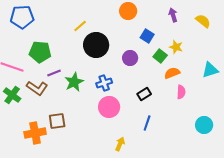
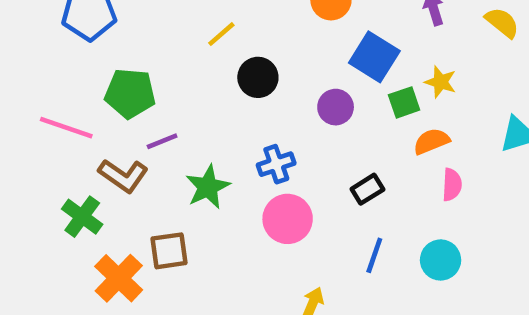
blue square: (147, 36) -> (374, 57), size x1.5
black circle: (96, 45) -> (258, 77), size x0.7
green square: (160, 56) -> (404, 102), turned 32
green star: (74, 82) -> (208, 187), moved
green cross: (12, 95) -> (82, 217), moved
cyan circle: (204, 125) -> (441, 260), moved
orange cross: (35, 133) -> (119, 278), turned -35

